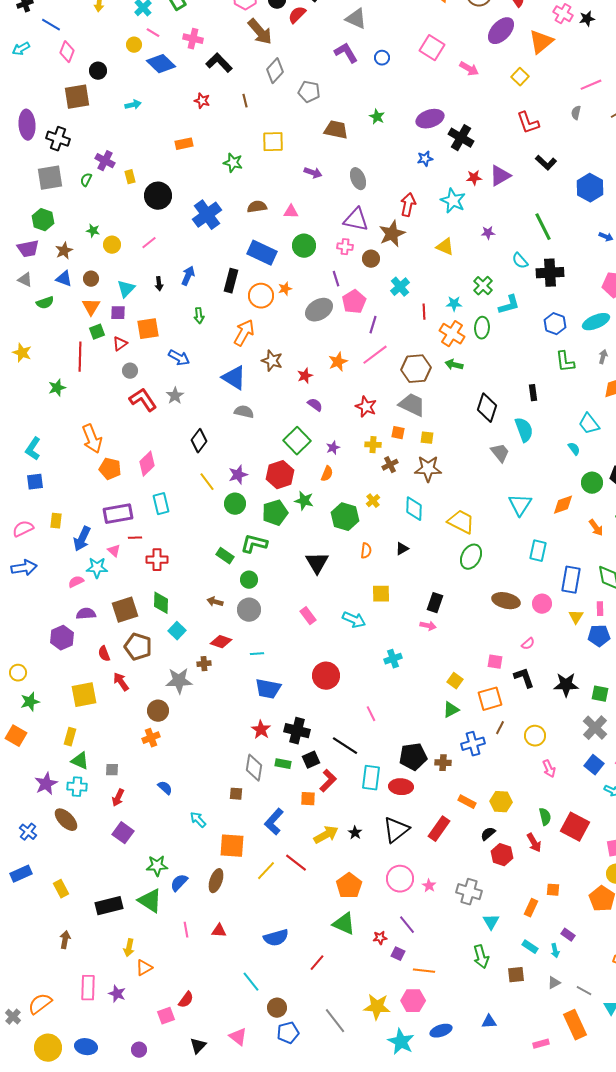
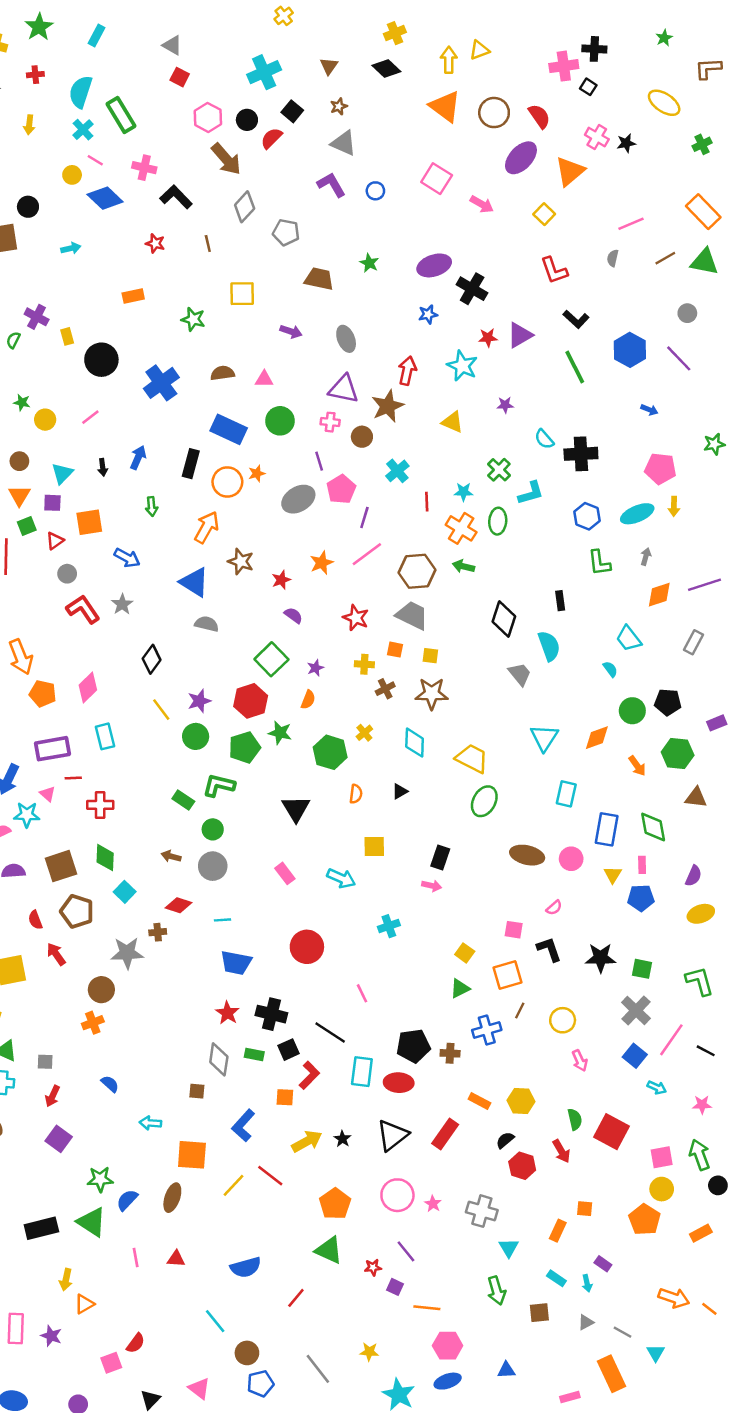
green line: (543, 227) -> (575, 367), moved
cyan arrow: (198, 820) -> (150, 1123), turned -42
pink hexagon: (413, 1001) -> (448, 1346), moved
yellow star: (377, 1007) -> (369, 1352), size x0.6

